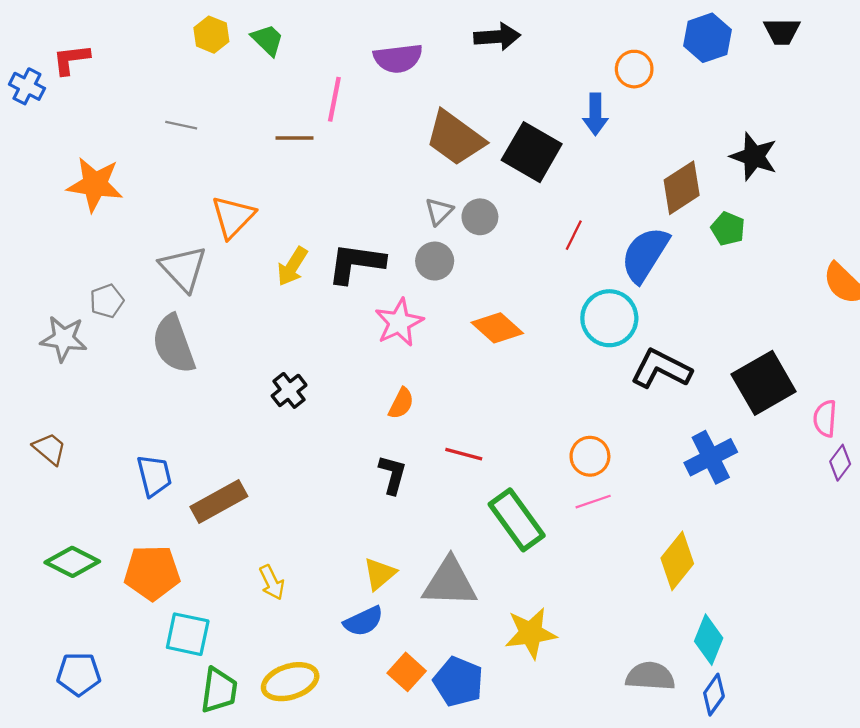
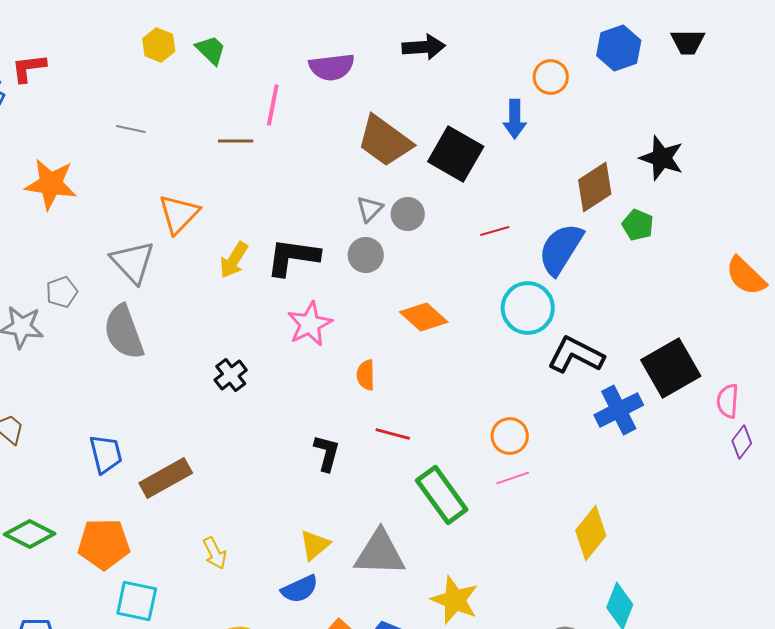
red line: (574, 235) -> (495, 231), turned 48
pink star: (399, 322) -> (310, 324), moved
orange semicircle: (401, 403) -> (366, 375), moved, turned 152
blue cross: (711, 457) -> (619, 410), moved
yellow star: (531, 633) -> (455, 600), turned 30

